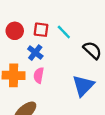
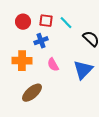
blue cross: (35, 53) -> (41, 41), turned 32
pink semicircle: (39, 75) -> (53, 65), moved, turned -40

